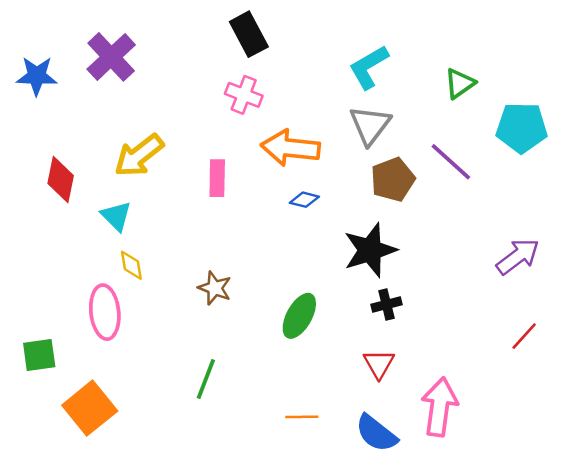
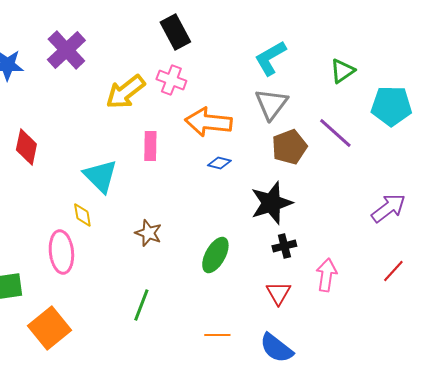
yellow arrow: (139, 155) -> (125, 92), moved
cyan triangle: (116, 216) -> (100, 176), moved, size x1.4
pink arrow: (439, 407) -> (326, 275), moved, size x0.7

